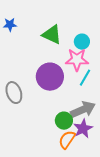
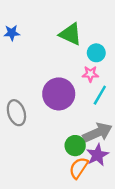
green triangle: (52, 35) -> (70, 34), moved
pink star: (77, 60) -> (90, 74), size x0.6

